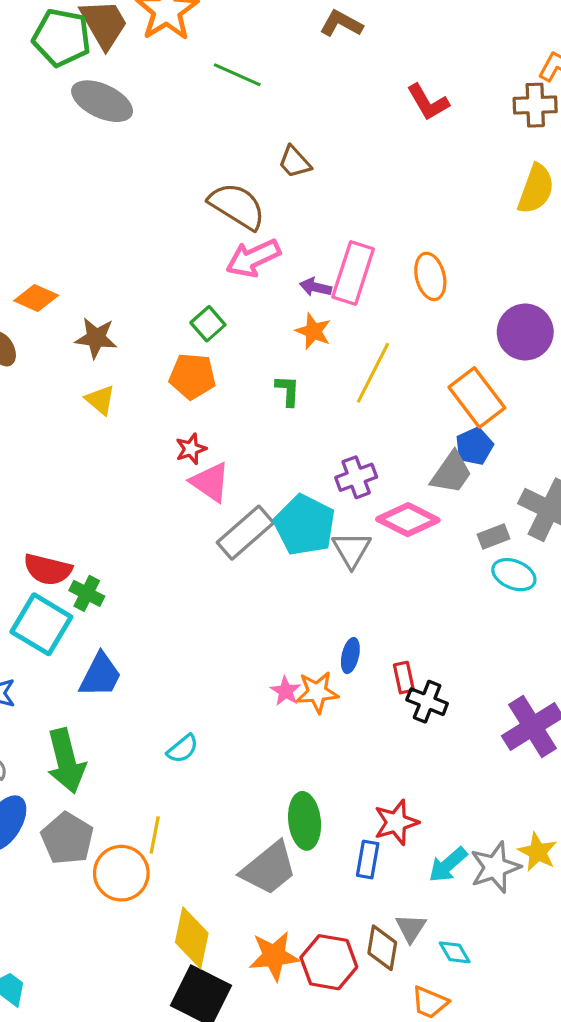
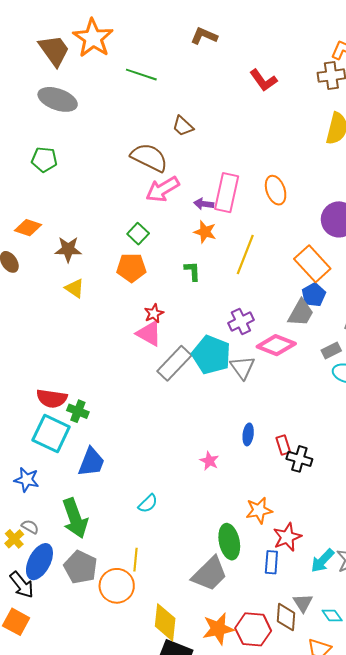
green pentagon: (62, 38) -> (44, 160), moved, size x0.7
red star: (191, 449) -> (154, 313), moved
orange star: (317, 692) -> (259, 510), moved

